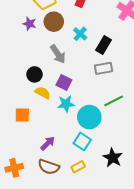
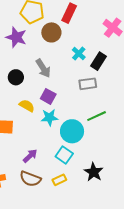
brown circle: (54, 22) -> (51, 32), moved
purple star: (29, 24) -> (16, 37), size x1.5
cyan cross: (80, 34) -> (79, 53), moved
black rectangle: (104, 45) -> (98, 61), moved
black circle: (35, 74) -> (16, 77), moved

